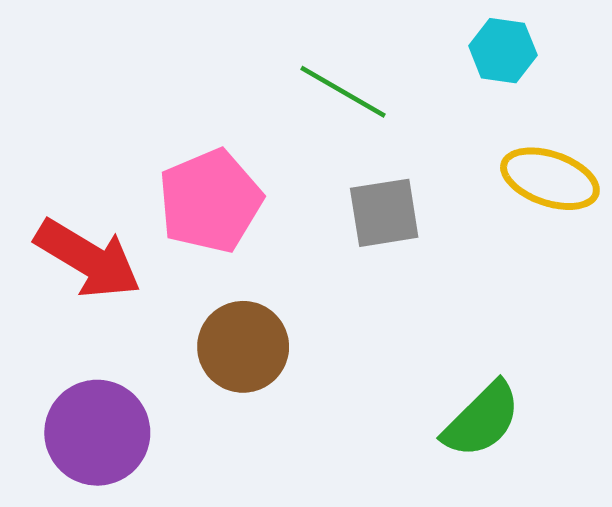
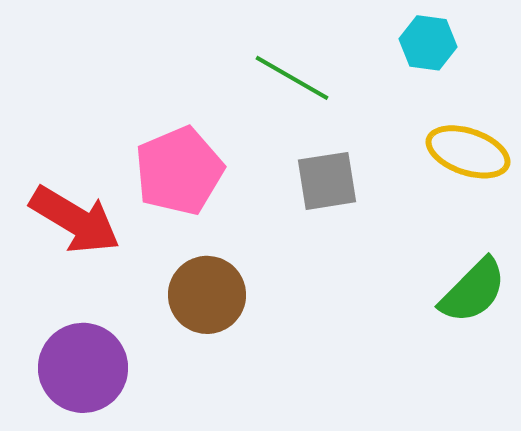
green semicircle: (482, 420) -> (473, 291), moved

